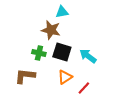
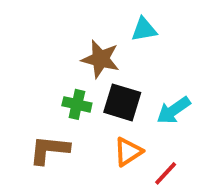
cyan triangle: (62, 12) -> (144, 29), moved
cyan arrow: (88, 56) -> (174, 110), turned -72

